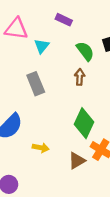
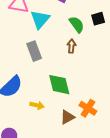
cyan triangle: (42, 46) -> (40, 19), size x1.5
green diamond: (84, 123) -> (59, 85), moved, turned -40

